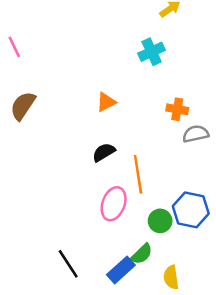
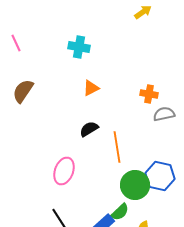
cyan cross: (152, 52) -> (79, 47), moved, turned 35
pink ellipse: (114, 204) -> (64, 171), moved
green circle: (160, 221) -> (135, 185), size x1.5

